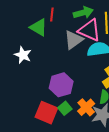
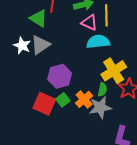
pink triangle: (90, 30) -> (89, 22), size x0.7
gray triangle: (74, 40) -> (40, 45), moved

